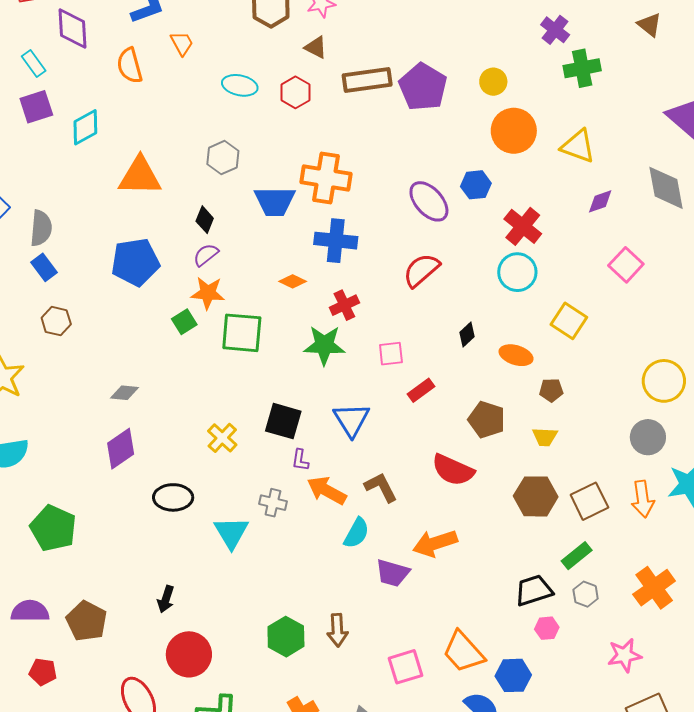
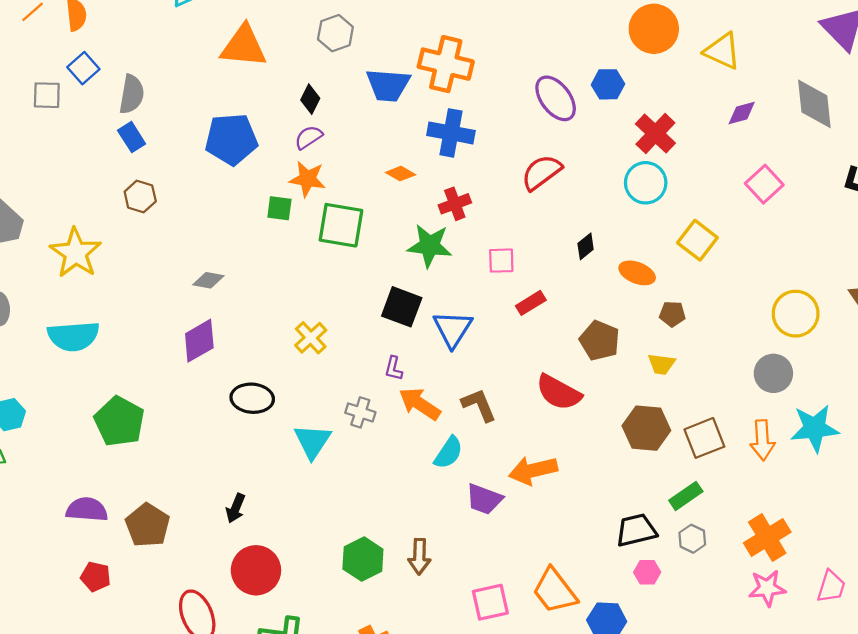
green square: (184, 322) -> (279, 208), turned 35
black square: (283, 421) -> (402, 307), moved
pink star: (624, 655) -> (767, 588), moved

